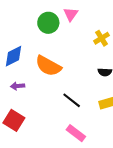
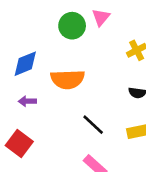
orange semicircle: (48, 66) -> (68, 79), turned -36

